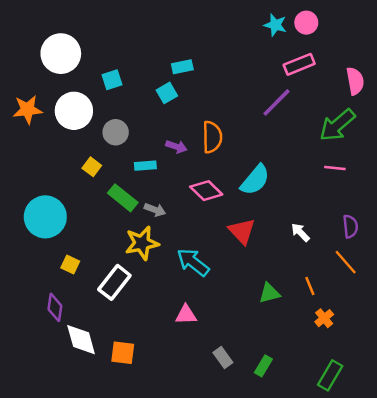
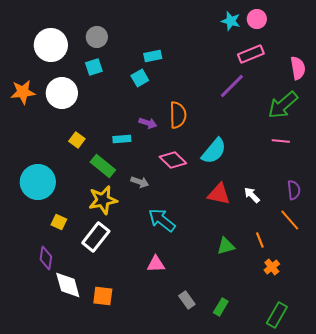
gray circle: (116, 132) -> (97, 37), moved
gray arrow: (155, 210) -> (140, 182), moved
red triangle: (242, 231) -> (219, 194), moved, turned -35
yellow star: (142, 243) -> (103, 200), moved

